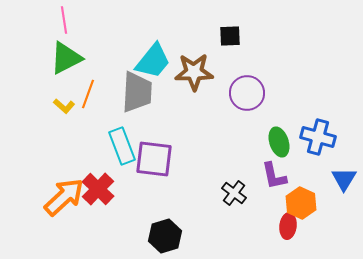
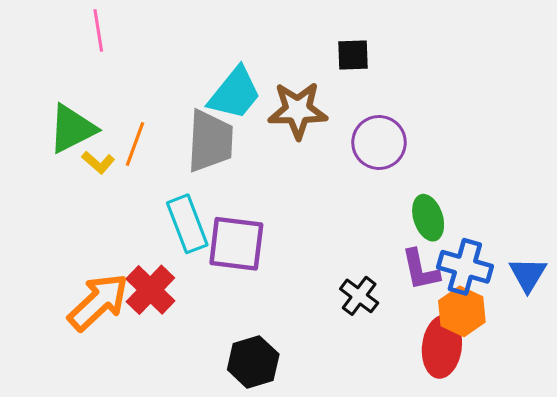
green triangle: (66, 58) -> (72, 129), moved
blue cross: (318, 137) -> (465, 267), moved
red ellipse: (288, 226) -> (442, 347), size x1.5

